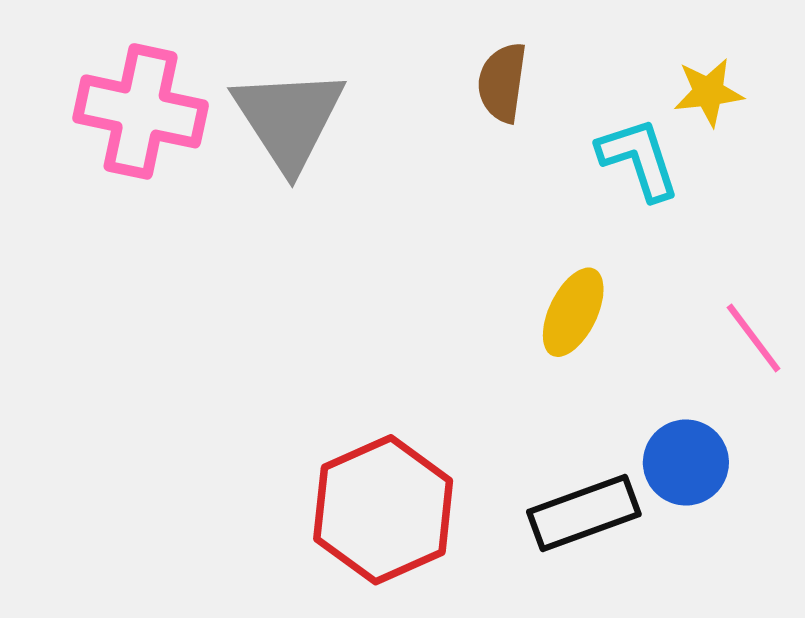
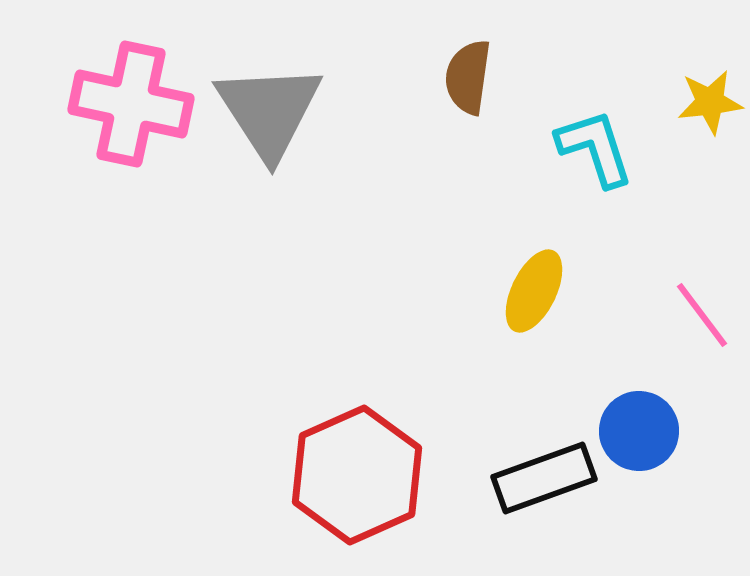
yellow star: (708, 92) -> (710, 102), moved

